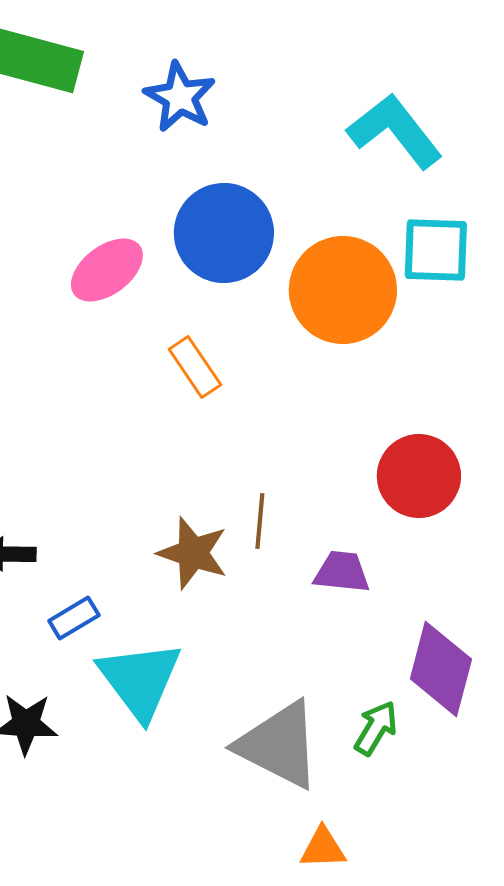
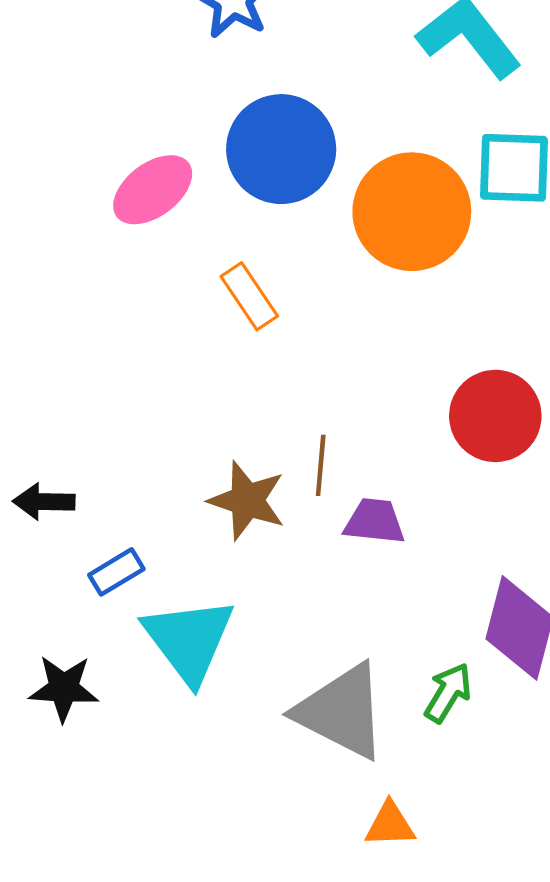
purple trapezoid: (342, 572) -> (374, 521), moved

